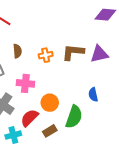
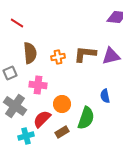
brown semicircle: (17, 51) -> (30, 53), size x1.5

